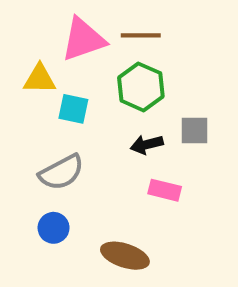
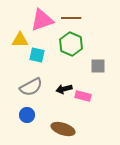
black arrow: (147, 144) -> (64, 89), moved

